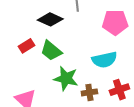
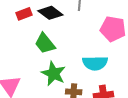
red rectangle: (27, 46) -> (24, 14), moved

